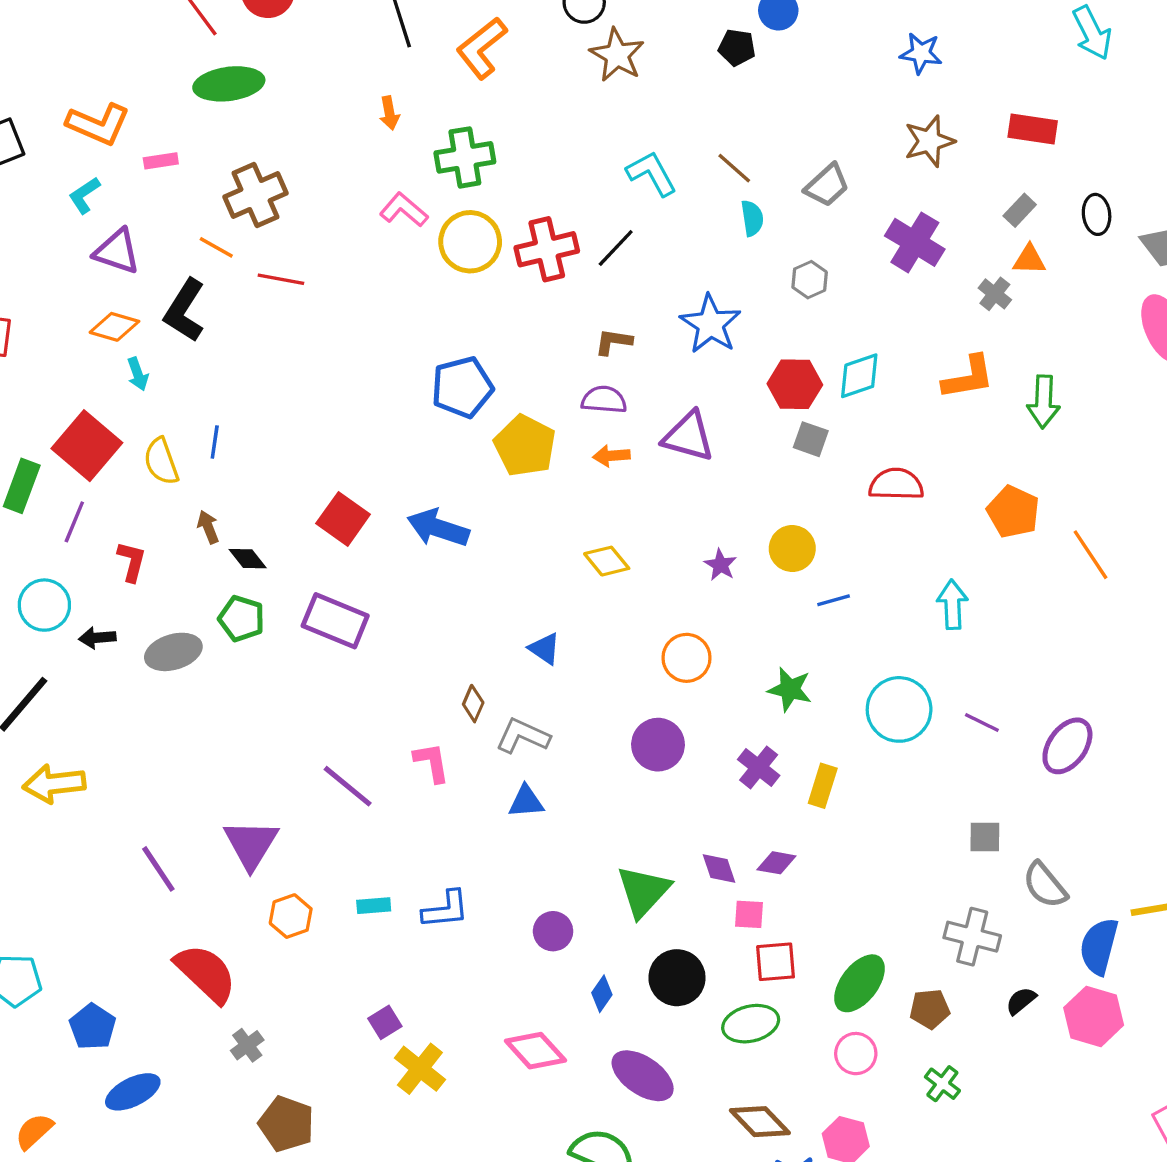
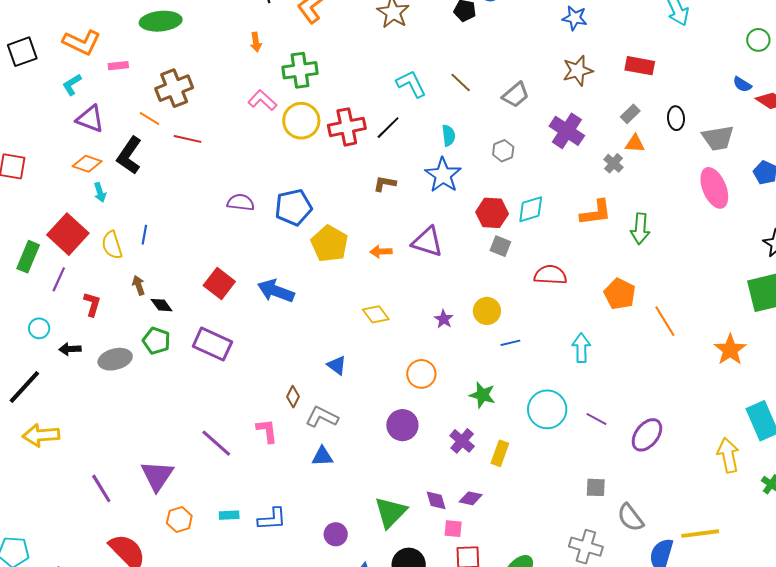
cyan semicircle: (752, 218) -> (449, 135), moved
purple semicircle: (604, 400) -> (241, 202), moved
cyan circle: (44, 605) -> (39, 328), size x0.7

